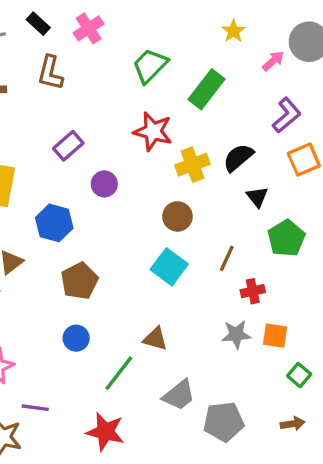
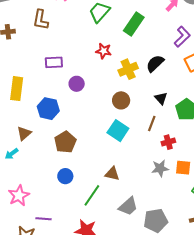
red star: (153, 131) -> (104, 51), size x0.7
purple rectangle: (68, 146) -> (54, 62), turned 42
black triangle: (257, 197) -> (161, 98), moved

